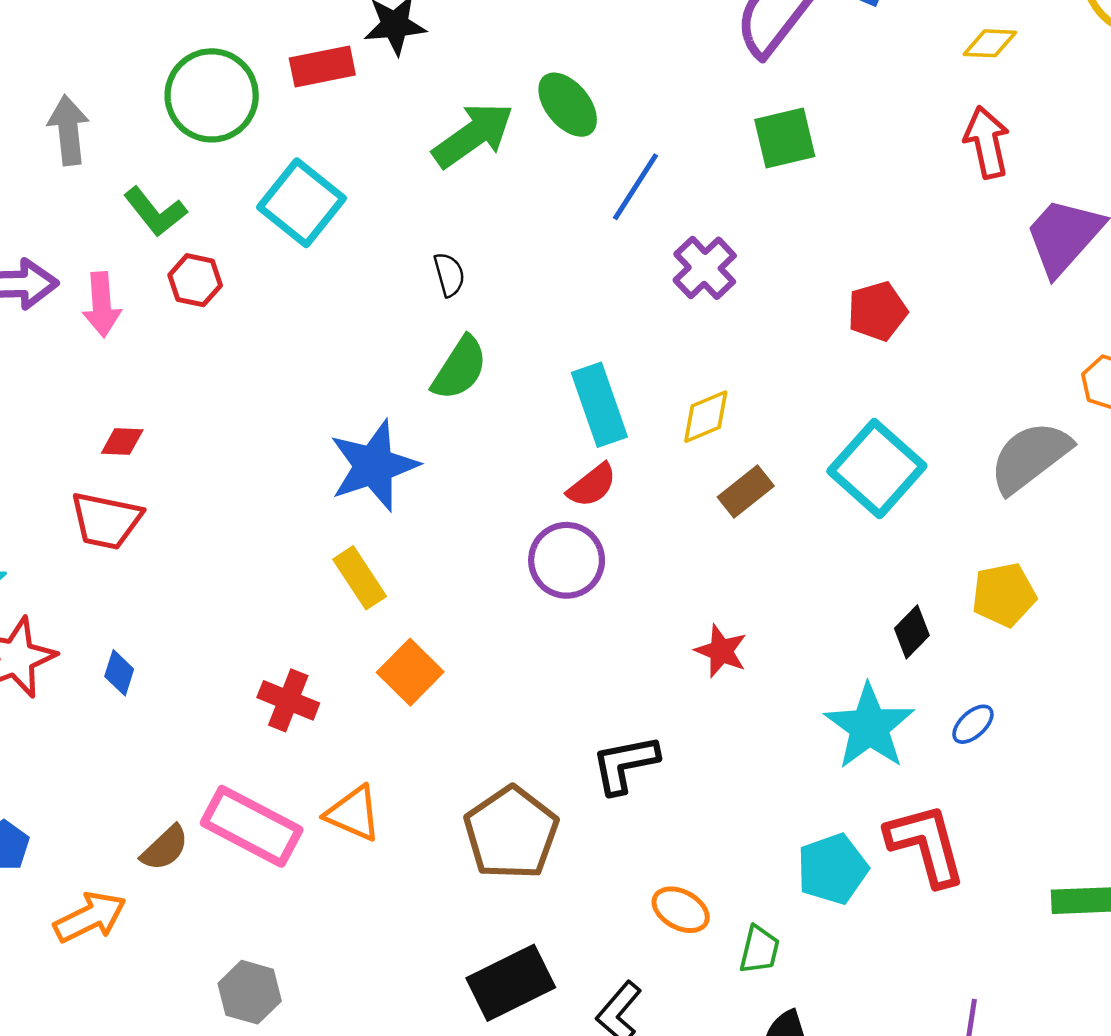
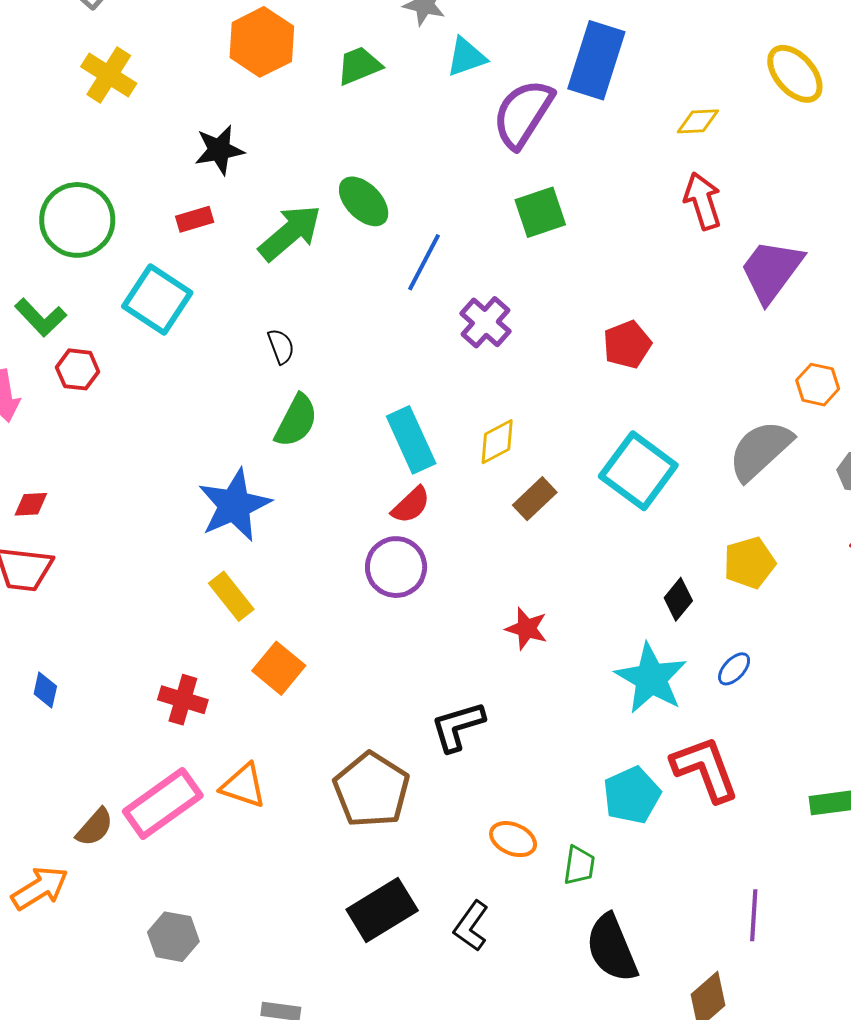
red rectangle: (322, 67) -> (195, 219), moved, size x0.7
pink rectangle: (252, 826) -> (163, 803), turned -58

